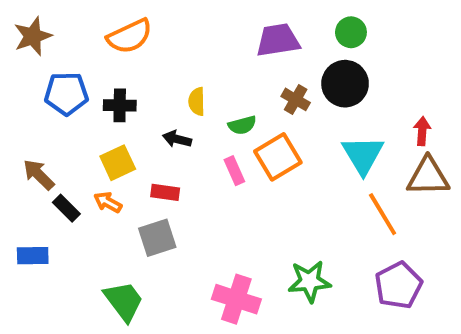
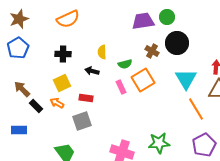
green circle: (351, 32) -> (167, 17), moved
blue pentagon: (66, 94) -> (18, 48), moved, turned -30

